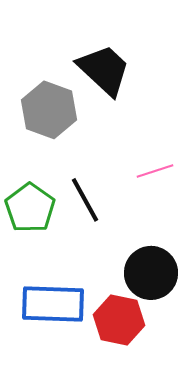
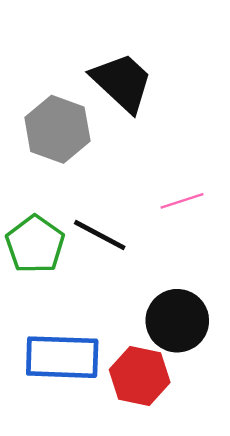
black line: (85, 200) -> (100, 235), turned -33

